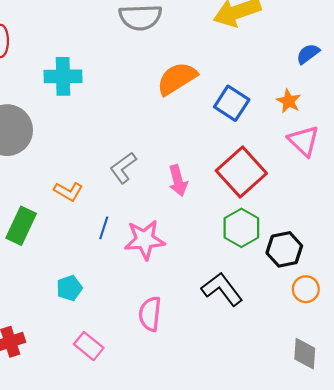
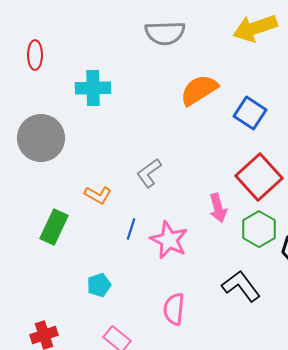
pink arrow: (178, 181) -> (218, 208), moved
pink star: (145, 240) -> (169, 240), turned 30

